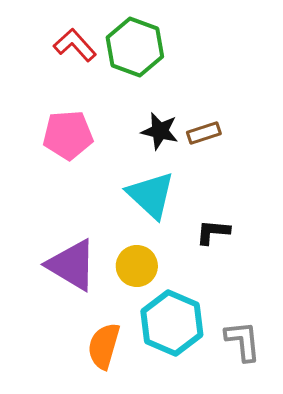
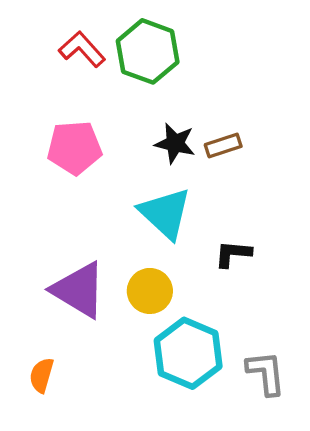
orange semicircle: (104, 346) -> (42, 375), moved, size x0.7

